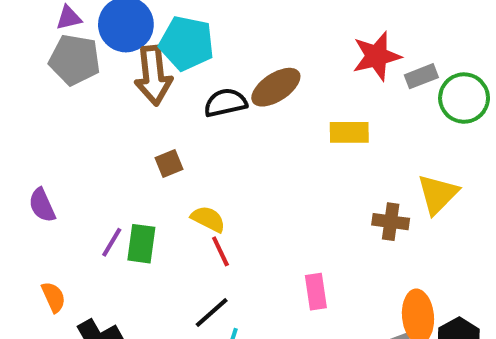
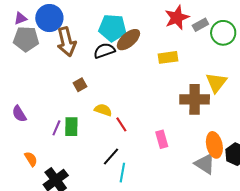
cyan pentagon: (187, 43) -> (112, 28), moved
brown cross: (391, 222) -> (195, 99), size x1.6
red line: (220, 251) -> (121, 124), moved

